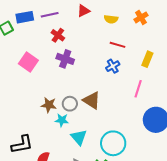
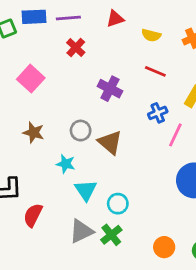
purple cross: (65, 59) -> (110, 89), moved
blue cross: (113, 66) -> (158, 113), moved
gray circle: (70, 104) -> (81, 131), moved
brown star: (49, 105) -> (34, 133), moved
cyan circle: (113, 143) -> (118, 204), moved, size x0.6

